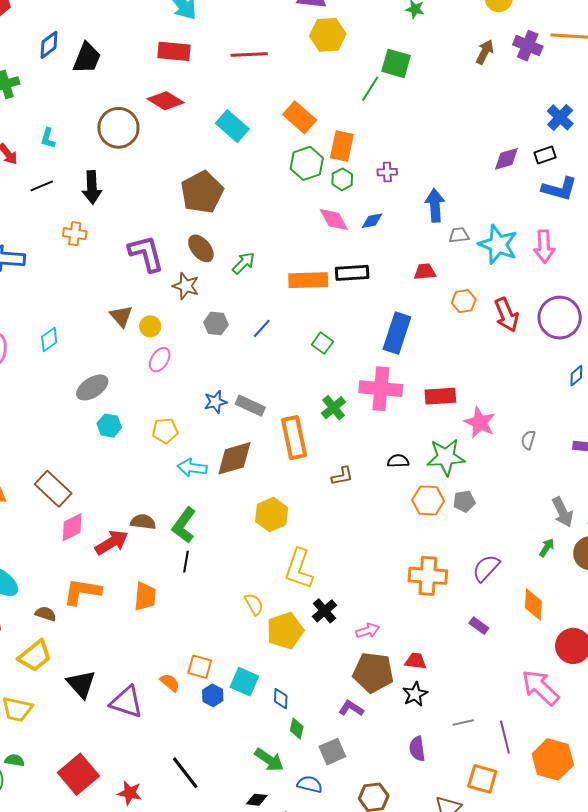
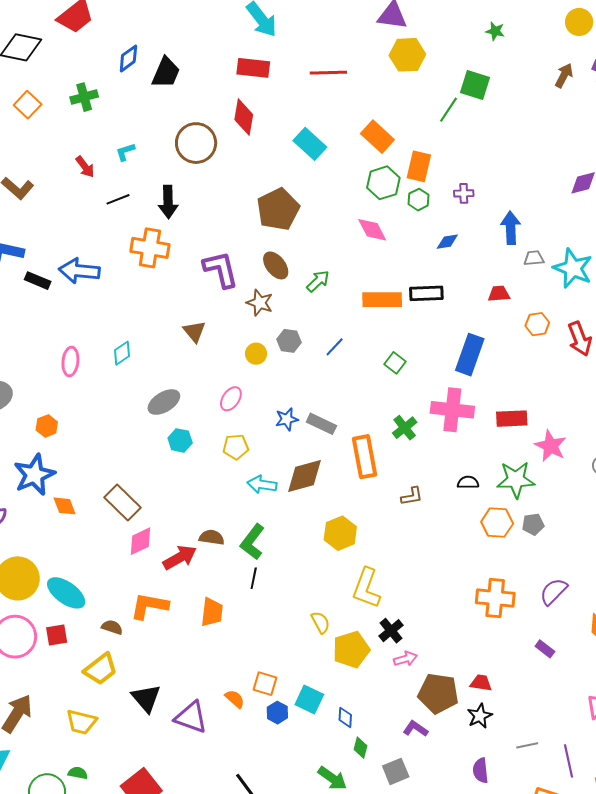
red diamond: (166, 101) -> (244, 117), turned 66
cyan L-shape: (48, 138) -> (125, 152), turned 55
pink diamond: (334, 220) -> (372, 230), moved
orange cross: (75, 234) -> (150, 248), size x1.6
yellow circle: (150, 326) -> (256, 354), moved
pink ellipse: (160, 360) -> (231, 399), moved
pink arrow: (368, 631) -> (405, 659), moved

